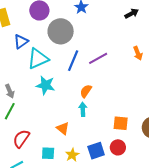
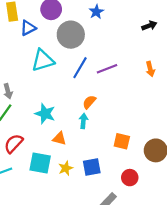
blue triangle: (21, 42) -> (28, 28), moved
cyan star: (45, 85) -> (45, 114), moved
orange triangle: (63, 128) -> (59, 139), turned -32
red circle: (118, 147) -> (130, 178), moved
cyan square: (48, 153) -> (40, 163), size x1.5

